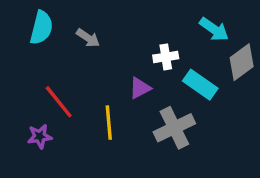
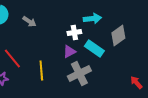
cyan arrow: (214, 29) -> (92, 18), moved, turned -42
purple triangle: (140, 88) -> (69, 52), moved

